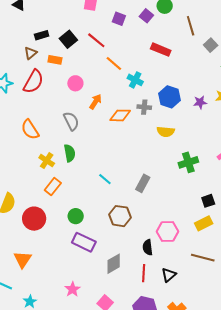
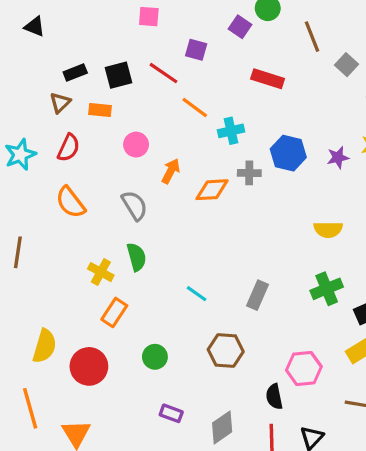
purple square: (119, 19) -> (196, 50), moved
black square: (68, 39) -> (118, 75), turned 30
cyan cross: (135, 80) -> (231, 131), turned -35
red semicircle: (33, 82) -> (69, 148), size x0.7
orange semicircle: (30, 130) -> (70, 202), moved
yellow semicircle: (166, 132) -> (328, 229), moved
green cross: (188, 162) -> (327, 289), moved
purple rectangle: (84, 242) -> (171, 413), moved, size x0.6

